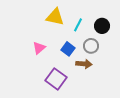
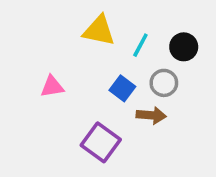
pink triangle: (39, 48) -> (52, 86), moved, turned 32

